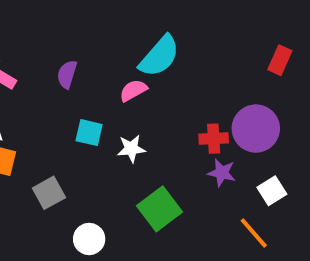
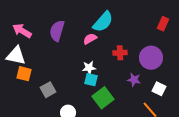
purple semicircle: (67, 74) -> (57, 31), size x1.5
cyan square: (89, 133) -> (91, 80), moved
red cross: (214, 139) -> (120, 53), moved
white square: (272, 191) -> (159, 89), turned -32

